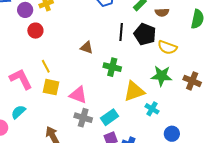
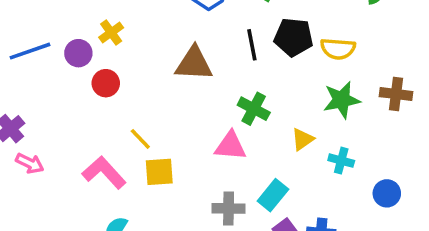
brown triangle: (87, 48) -> (194, 64), moved, size x1.6
green cross: (112, 67) -> (254, 109), turned 30
yellow triangle: (134, 91) -> (303, 139), size x0.6
pink triangle: (78, 95) -> (230, 146), moved

